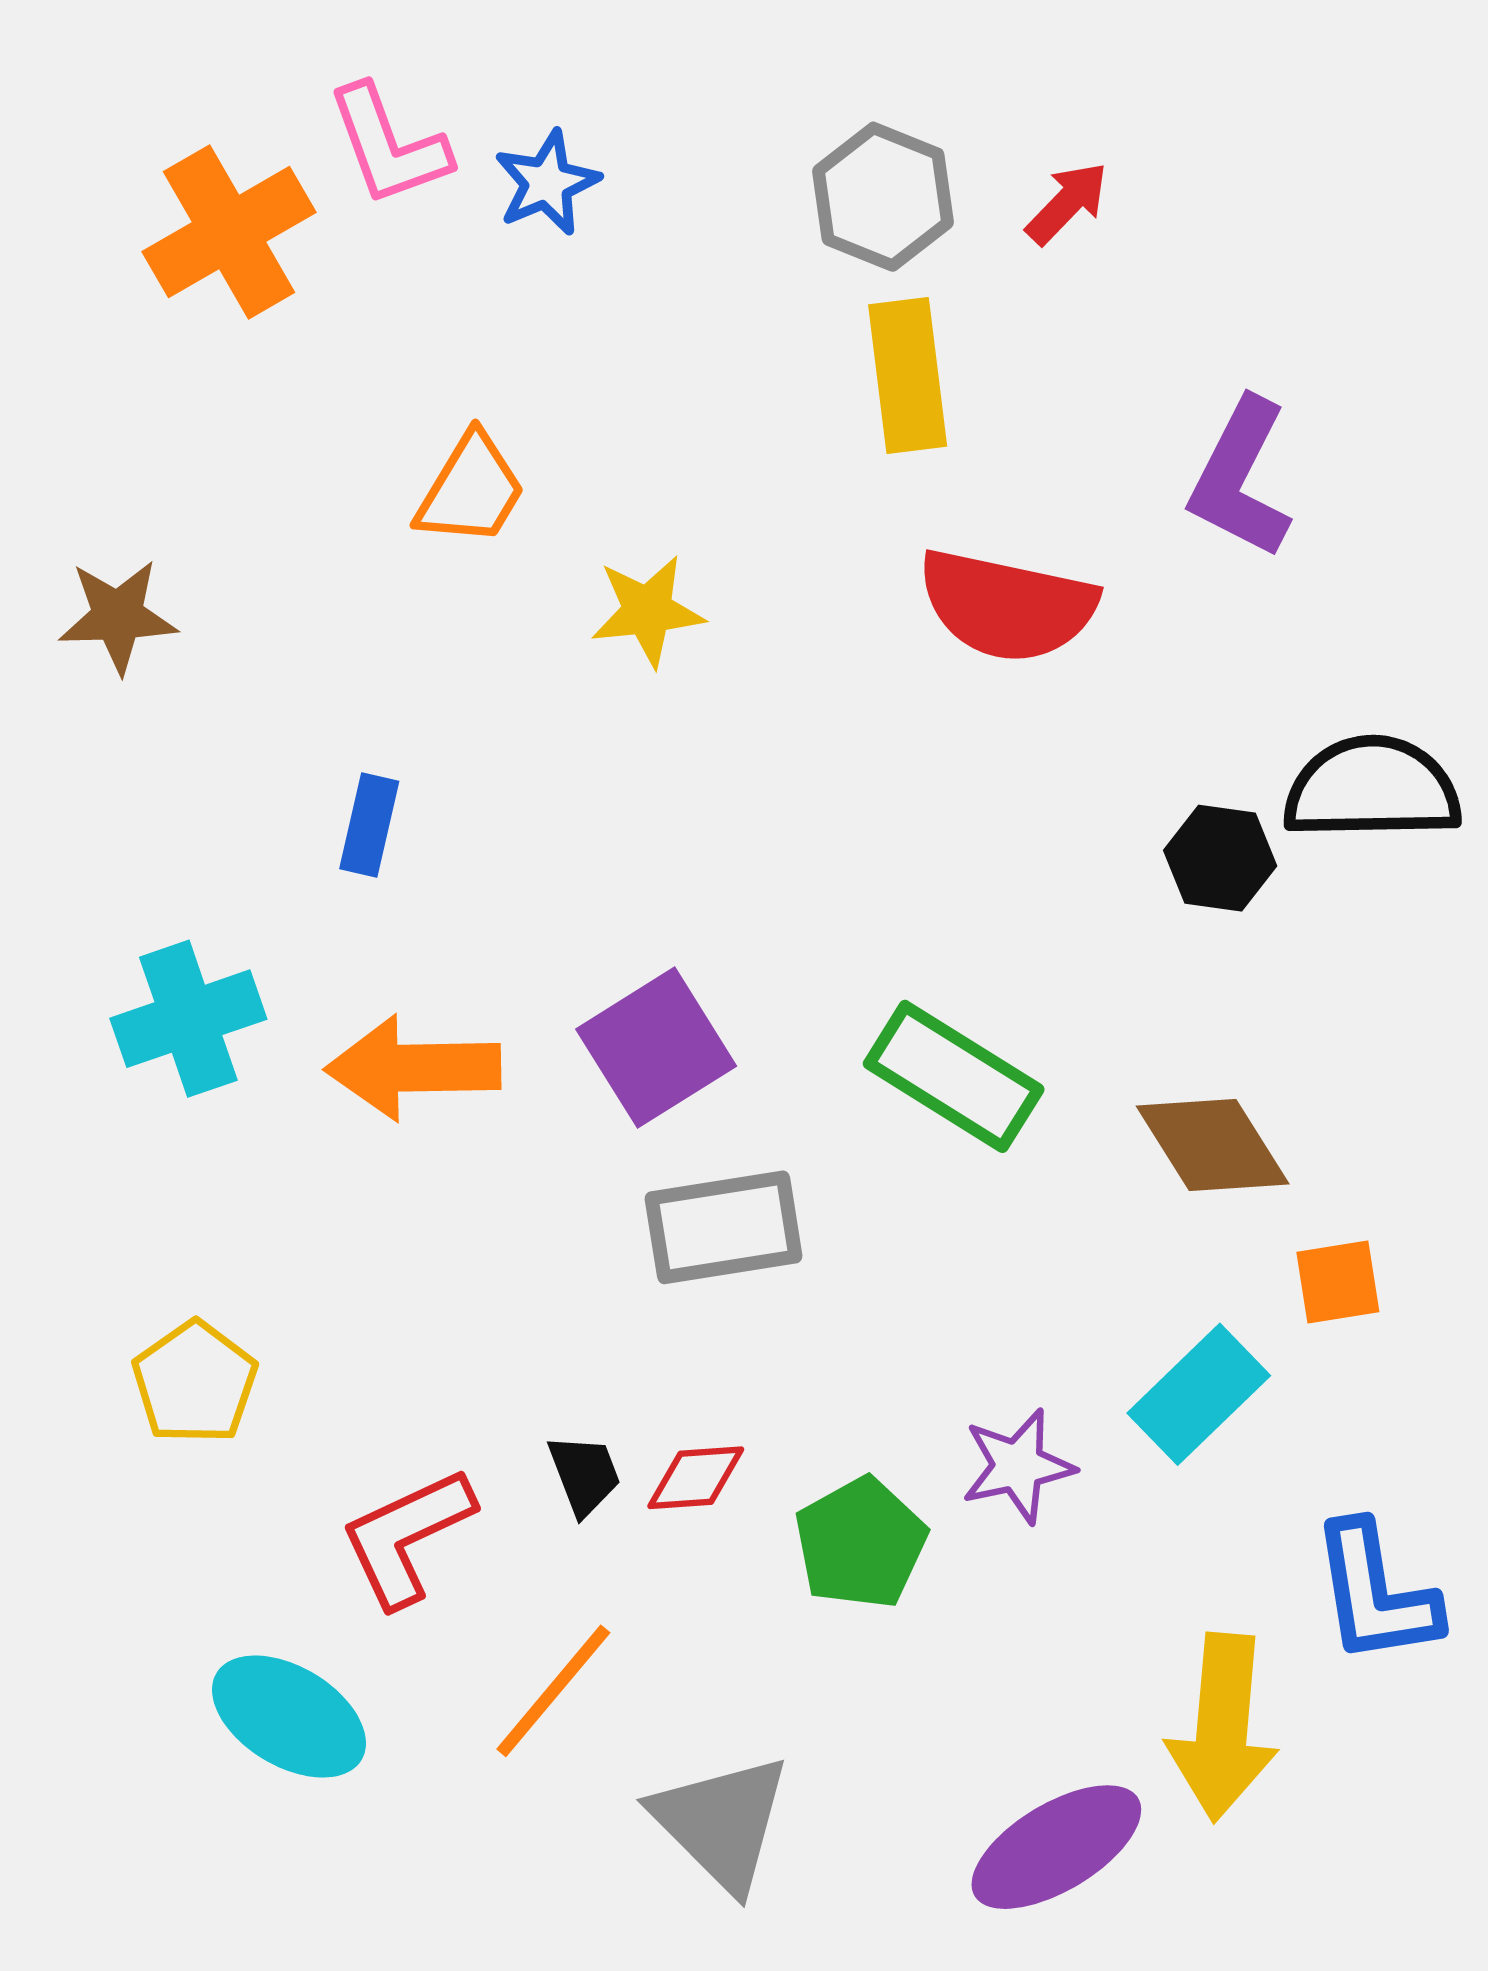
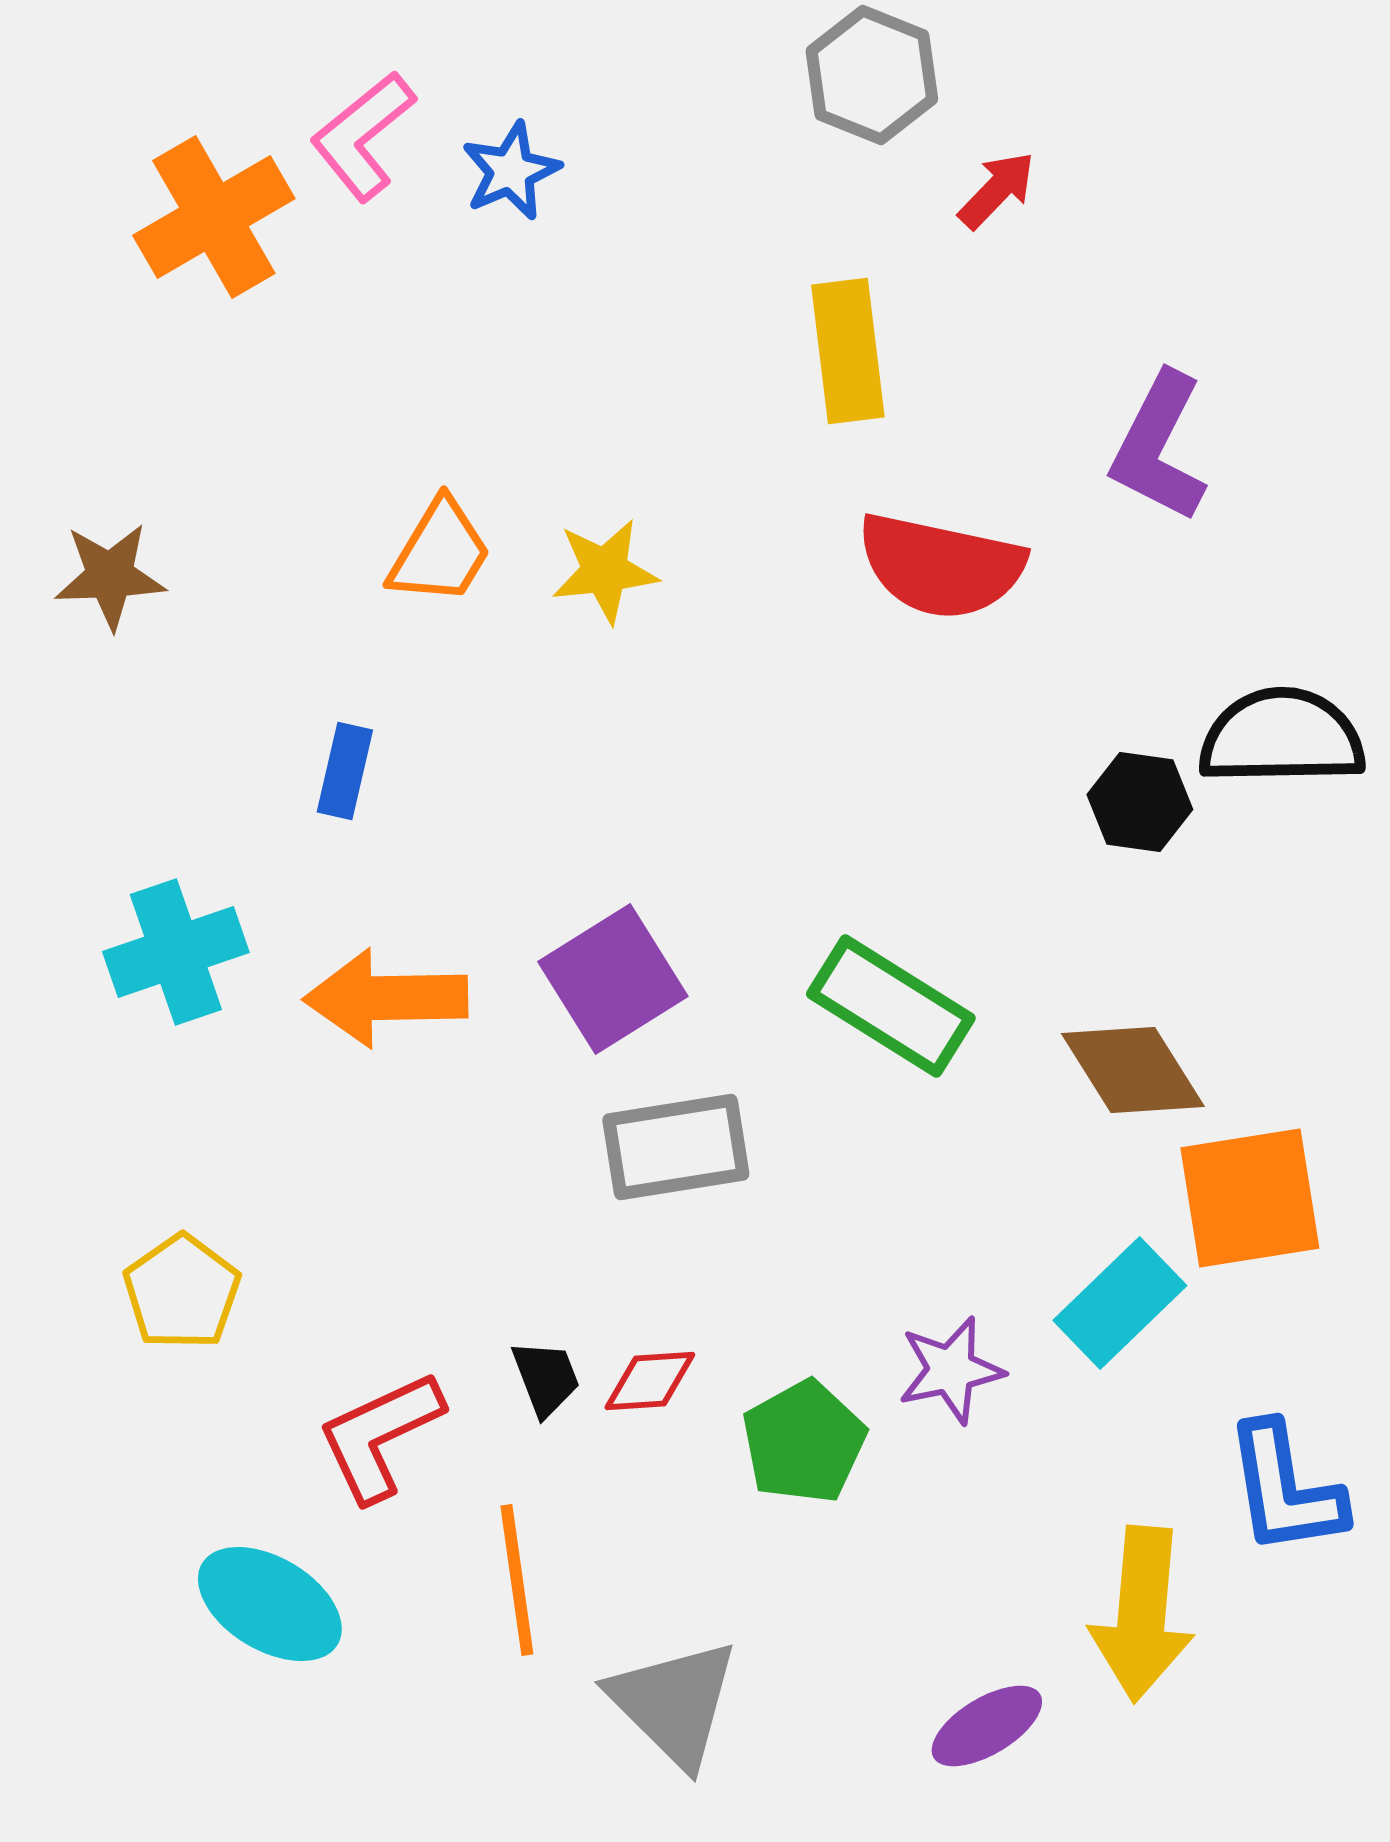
pink L-shape: (389, 145) -> (363, 136), turned 71
gray hexagon: (883, 197) -> (872, 75), moved
orange trapezoid: (471, 490) -> (440, 552), moved
orange square: (1338, 1282) -> (1250, 1198), size x1.8
orange line: (553, 1691) -> (517, 1580), turned -48
purple ellipse: (1056, 1847) -> (987, 1726), size x0.7

